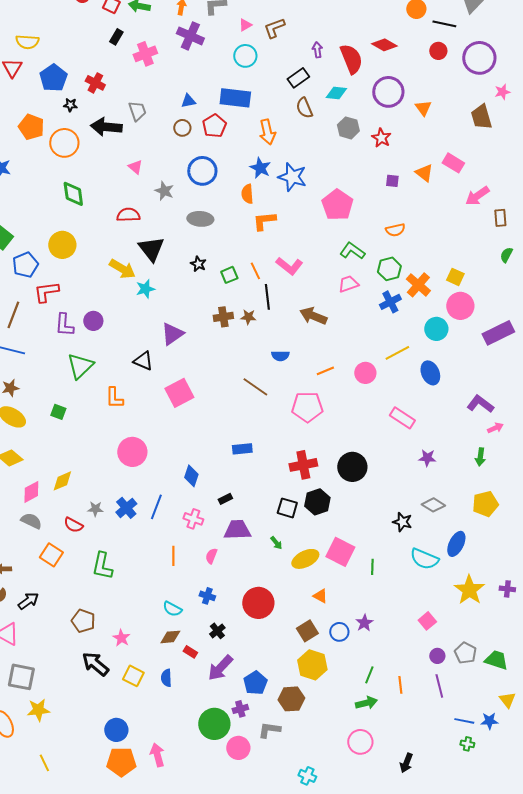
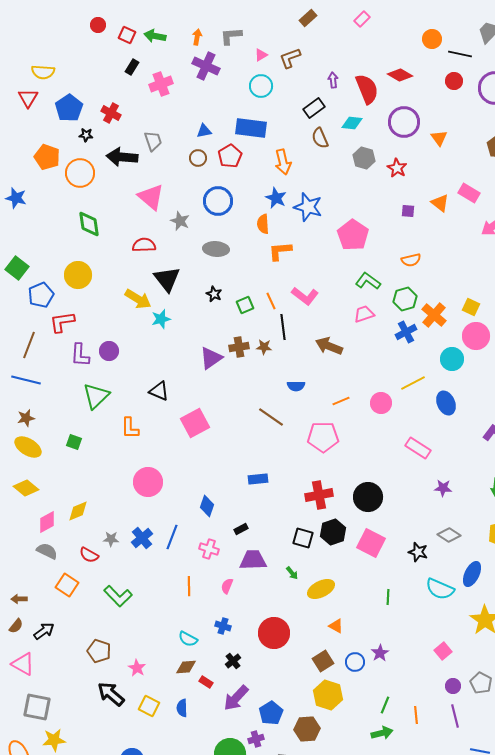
pink triangle: (135, 167) -> (151, 197), size x1.8
purple triangle: (172, 334) -> (211, 358), moved
pink square: (340, 552) -> (371, 543), moved
green L-shape: (102, 566) -> (118, 596), turned -56

